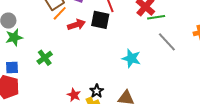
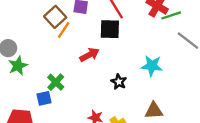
red arrow: (76, 25) -> (89, 55), moved
blue square: (12, 67) -> (44, 98), moved
black star: (97, 91) -> (119, 82), moved

